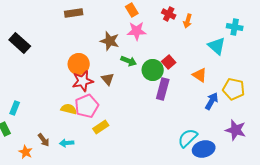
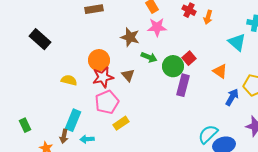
cyan rectangle: (15, 108) -> (73, 120), moved, size x1.5
yellow semicircle: (69, 109) -> (69, 80), moved
brown arrow: (44, 140) -> (64, 136), turned 48

